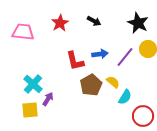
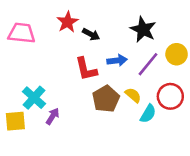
black arrow: (94, 21) -> (91, 34), moved
black star: (138, 23) -> (143, 29), moved
yellow square: (30, 110) -> (15, 121), moved
red circle: (143, 116) -> (170, 96), moved

